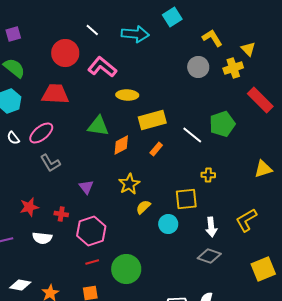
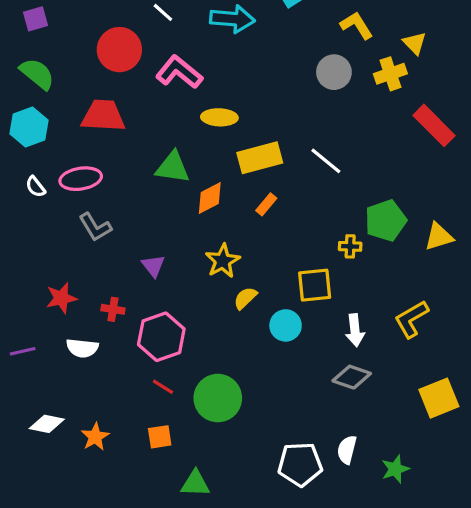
green pentagon: (222, 124) -> (386, 221), moved
pink ellipse: (41, 133) -> (81, 179), turned 30
white line: (192, 135) -> (326, 161), moved
red line: (92, 262) -> (163, 387), turned 48

